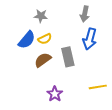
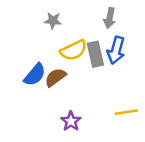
yellow semicircle: (45, 39) -> (73, 50), moved, size x1.5
blue semicircle: (27, 40) -> (35, 75), moved
gray rectangle: (68, 57) -> (95, 54), moved

